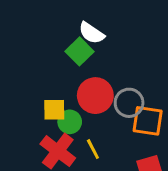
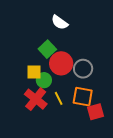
green square: (80, 51) -> (47, 49), moved
orange square: (148, 121) -> (83, 97), moved

